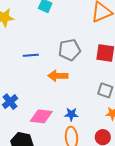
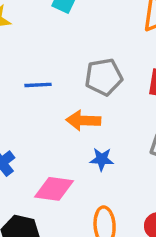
blue star: (71, 114) -> (102, 159), moved

